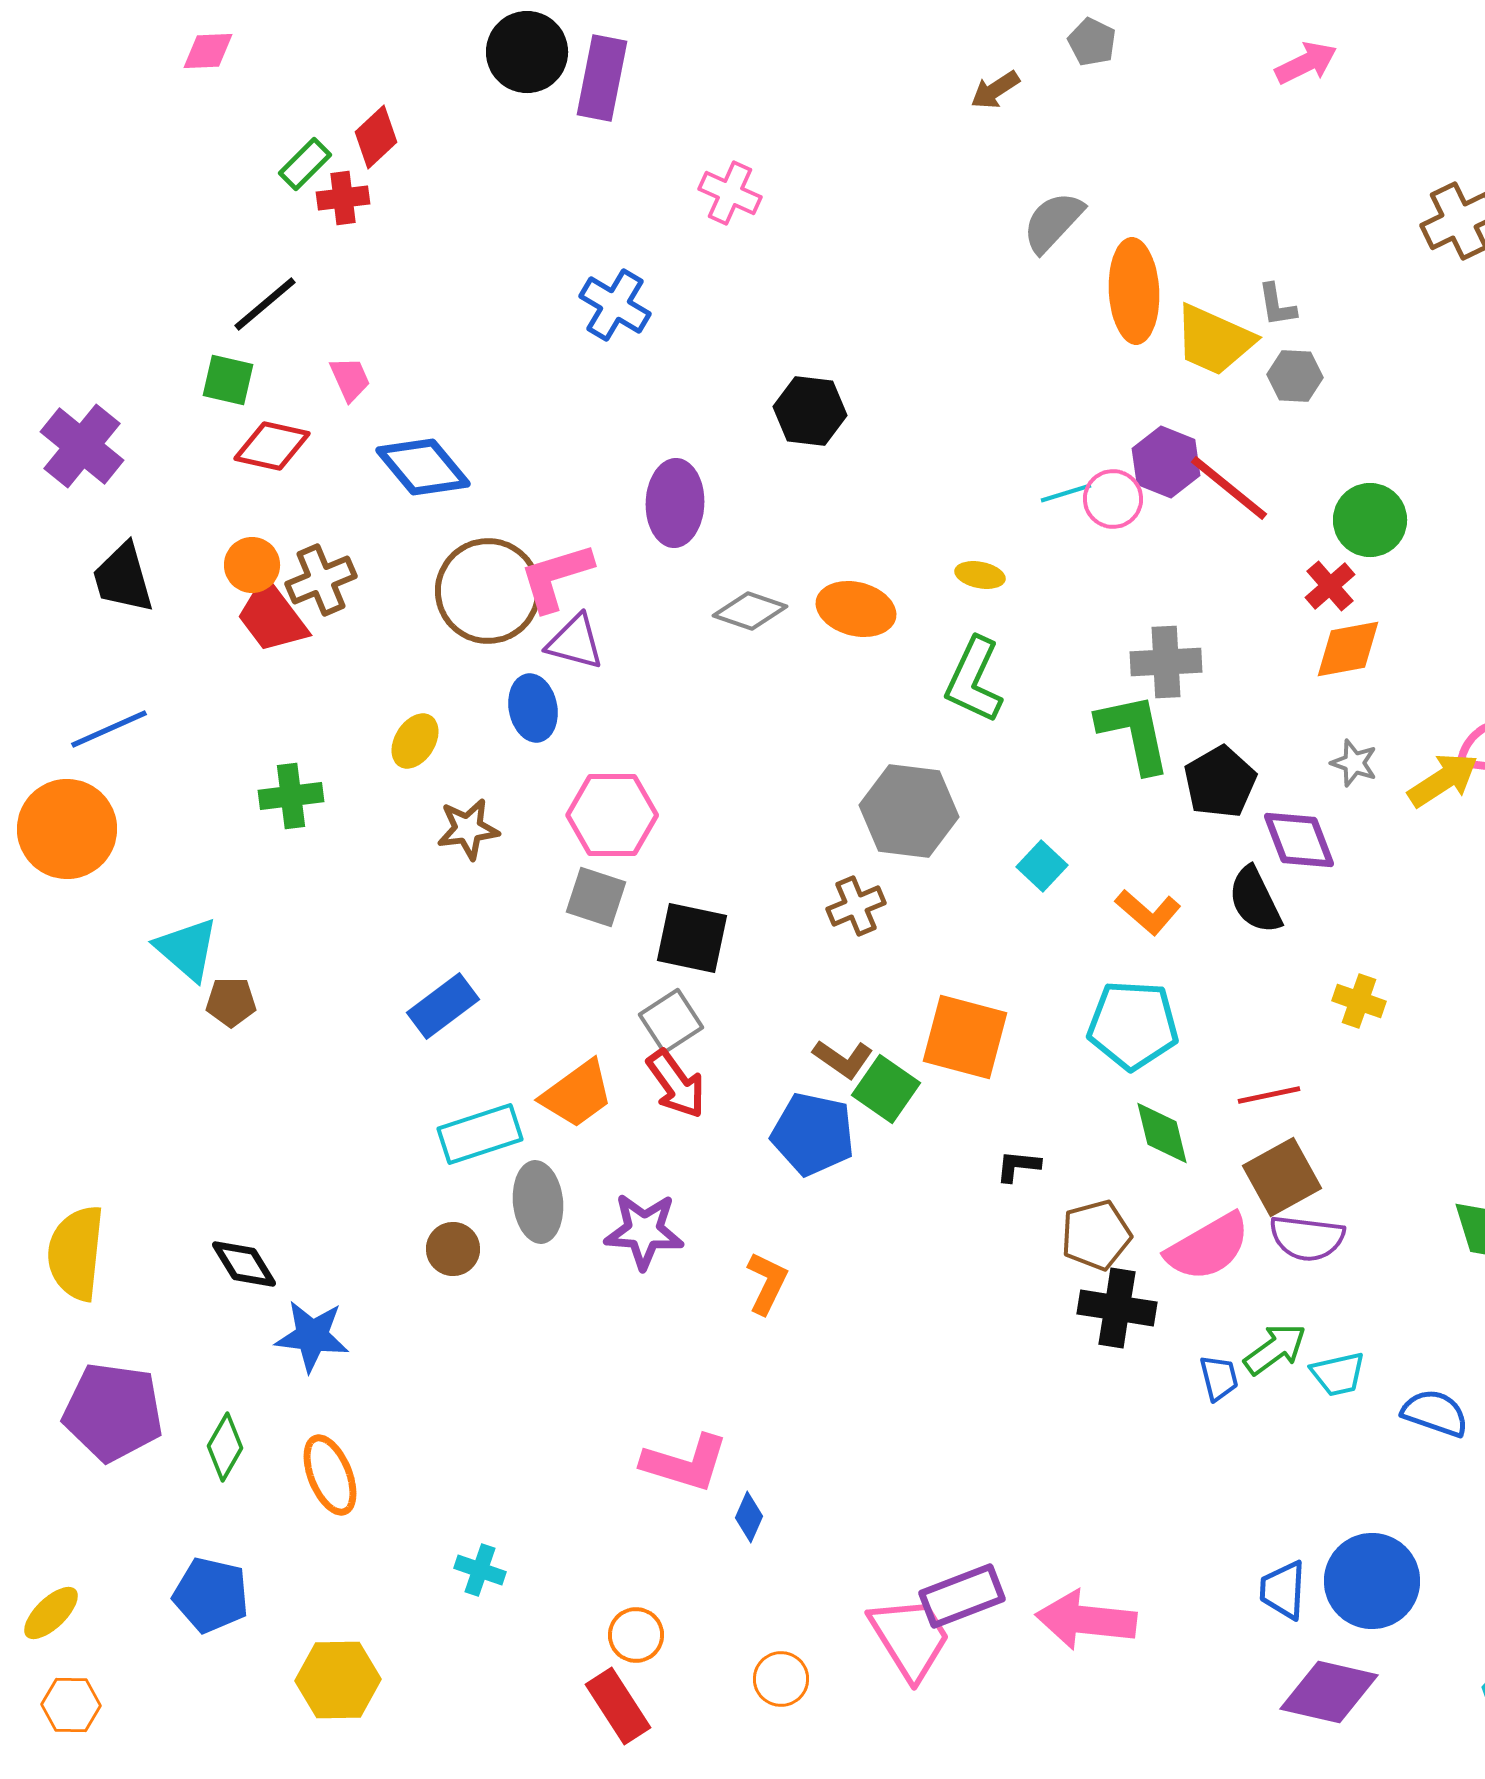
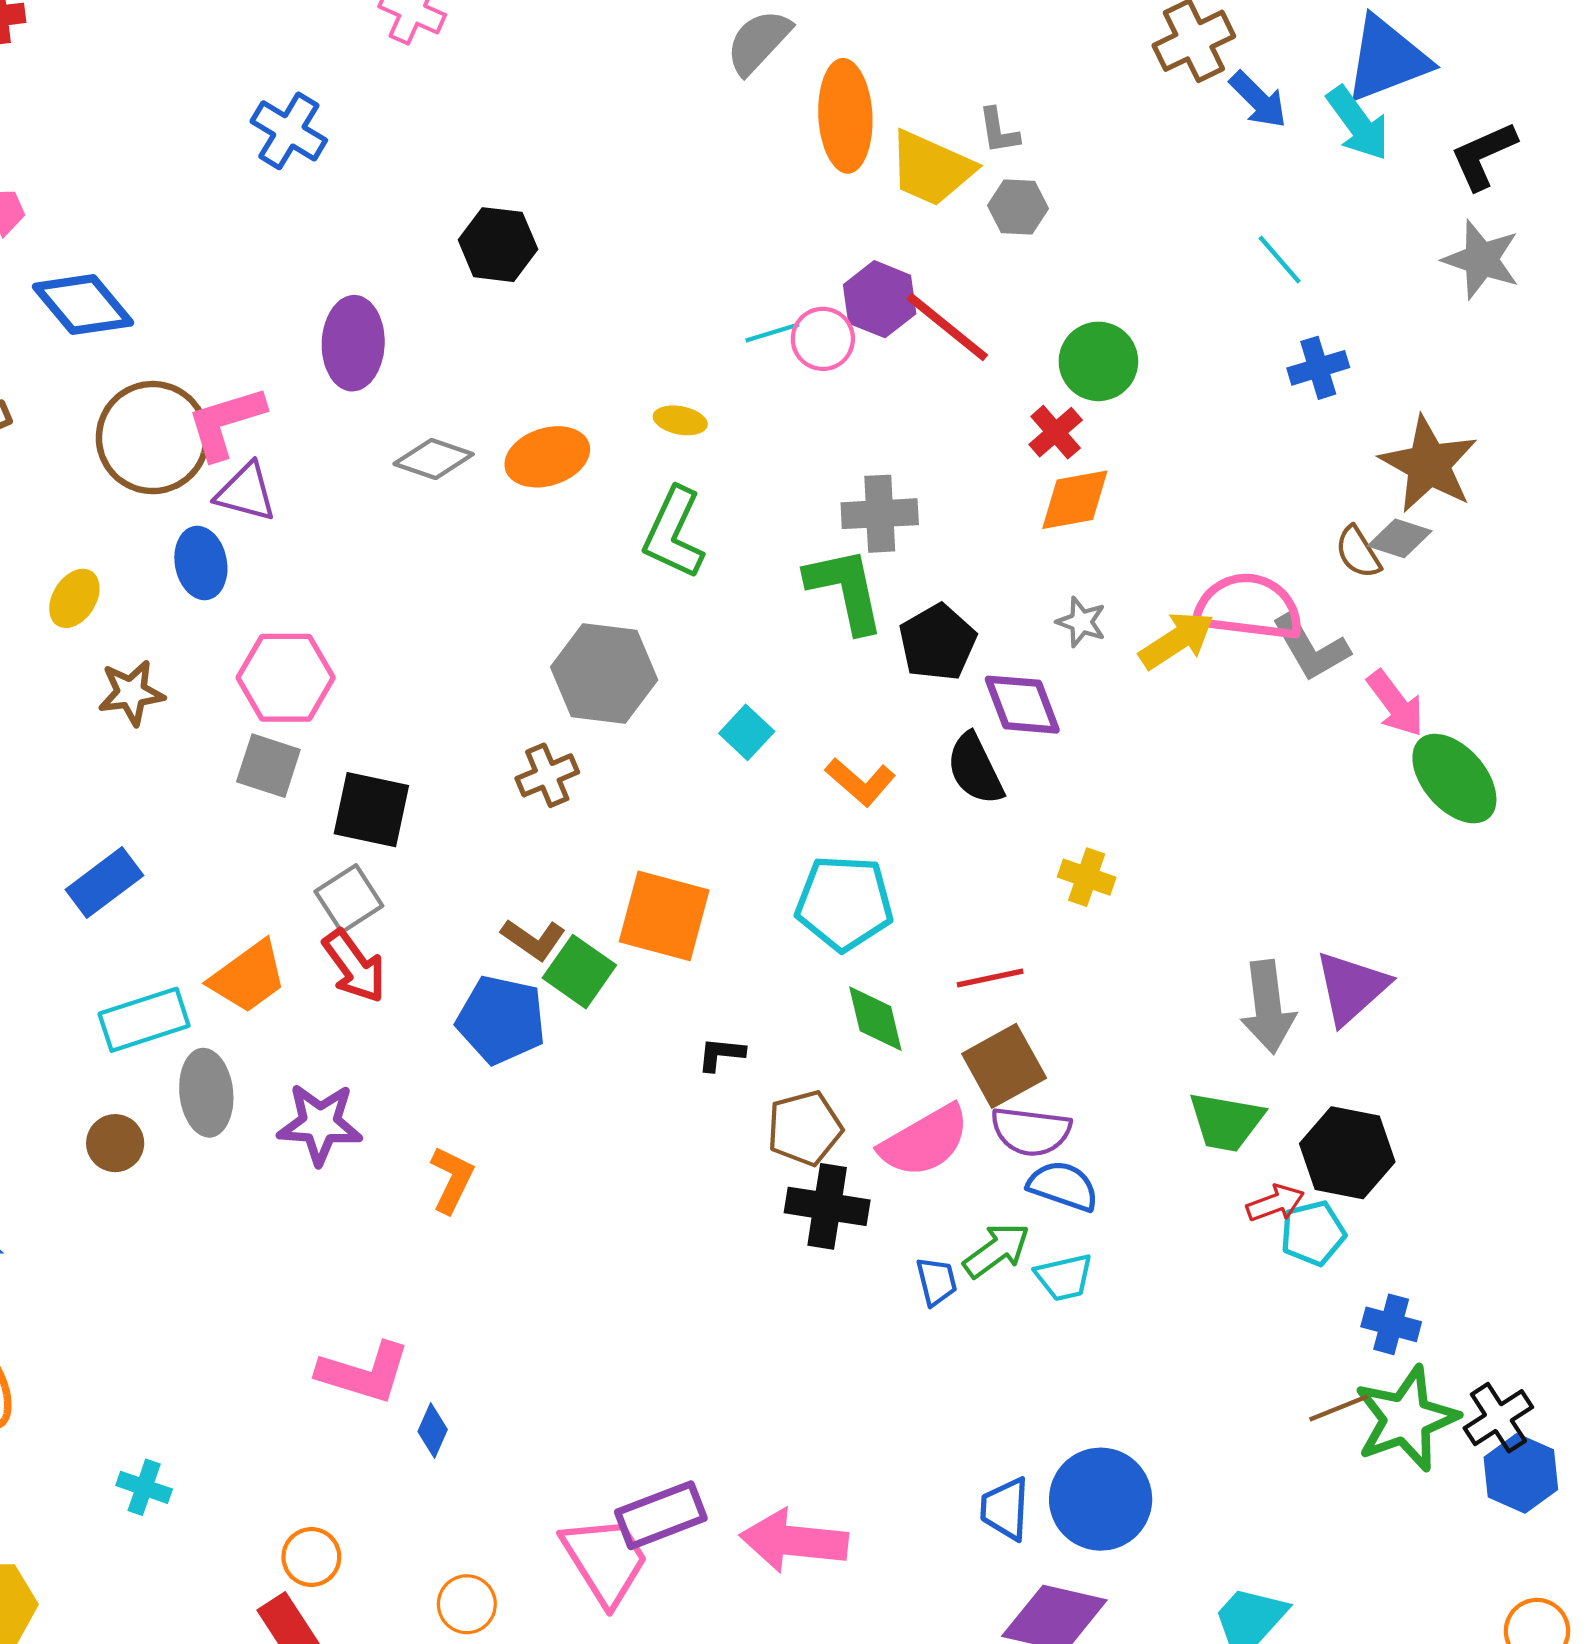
orange ellipse: (856, 609) -> (547, 457), turned -32
blue semicircle: (1435, 1413) -> (1063, 1186), moved

